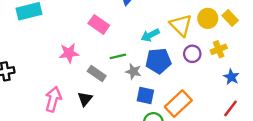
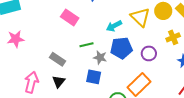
pink star: (69, 53) -> (16, 39), moved
purple circle: (192, 54) -> (149, 53), moved
gray rectangle: (97, 73) -> (57, 59), moved
blue square: (145, 95) -> (94, 77), moved

